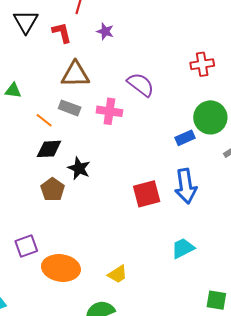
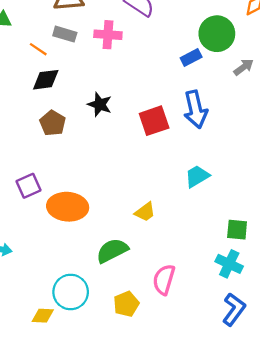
black star: (79, 168) -> (100, 104), moved
yellow trapezoid: (118, 274) -> (145, 212), moved

